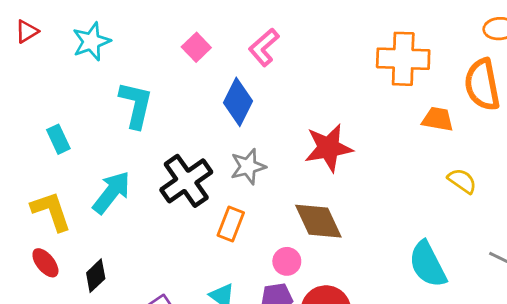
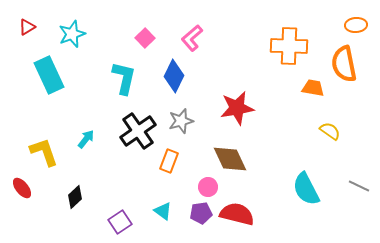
cyan L-shape: (136, 105) -> (124, 78), moved
cyan rectangle: (58, 139) -> (49, 75), moved, size x1.8
cyan arrow: (112, 192) -> (86, 139), size x0.6
red ellipse: (45, 263) -> (22, 188), moved

